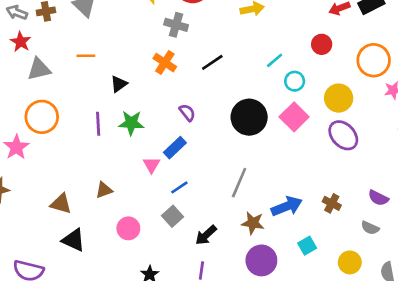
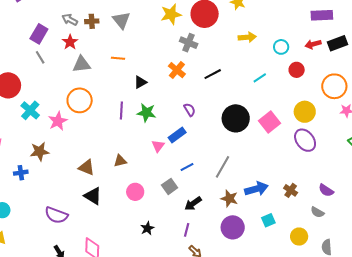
cyan circle: (295, 81) -> (281, 47), moved
blue line: (179, 187) -> (187, 167), moved

